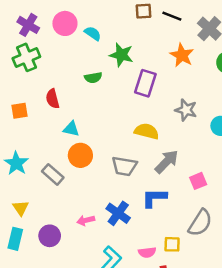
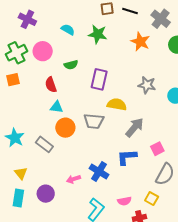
pink circle: (65, 23) -> (43, 51), moved
purple cross: (28, 25) -> (27, 19), moved
green star: (121, 55) -> (98, 34), moved
purple rectangle: (145, 83) -> (99, 79), moved
red semicircle: (53, 99) -> (51, 85), moved
orange square: (19, 111) -> (13, 80), moved
gray trapezoid: (124, 166) -> (94, 121), moved
pink square: (198, 181) -> (157, 149), moved
yellow square: (172, 244) -> (152, 198), moved, turned 32

